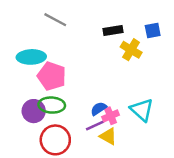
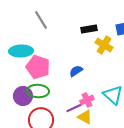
gray line: (55, 20) -> (41, 20), turned 30
blue semicircle: (99, 109) -> (76, 71), moved

